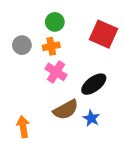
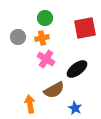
red square: (104, 34) -> (85, 28), turned -35
blue star: (91, 118) -> (75, 108), moved
orange arrow: (23, 127) -> (30, 104), moved

